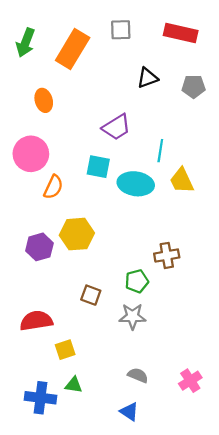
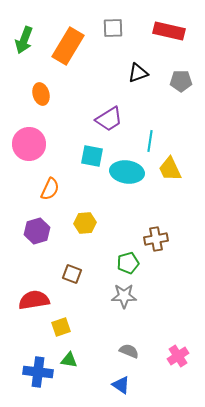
orange semicircle: (53, 187) -> (50, 189), moved
yellow hexagon: (77, 234) -> (85, 223), moved, size x0.7
brown square: (91, 295) -> (72, 274), moved

